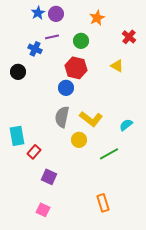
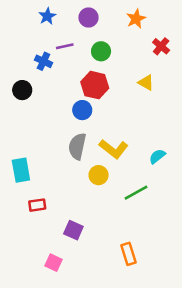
purple circle: (56, 14) -> (88, 18), moved
orange star: (97, 18) -> (136, 19), moved
red rectangle: (34, 152) -> (37, 205), moved, turned 40
purple square: (49, 177) -> (73, 230), moved

